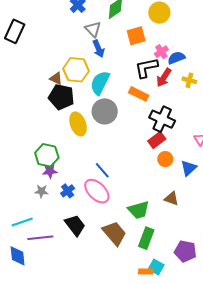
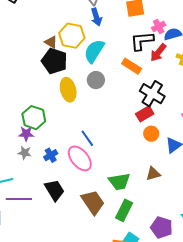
gray circle: (105, 111) -> (96, 80), size x0.7
purple star: (50, 171) -> (26, 134), moved
brown triangle: (171, 199) -> (153, 174), turned -42

